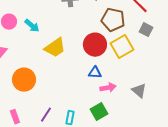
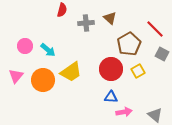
brown pentagon: (113, 20) -> (129, 44), turned 30
yellow square: (122, 47) -> (138, 71), size x0.6
orange circle: (24, 80) -> (43, 80), moved

